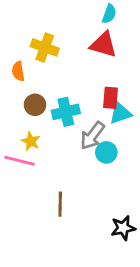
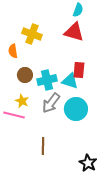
cyan triangle: (120, 113) -> (70, 81), moved, turned 36
gray arrow: (92, 136) -> (51, 103), moved
cyan circle: (106, 152) -> (76, 109), size x1.5
black star: (123, 228) -> (88, 163), turned -30

